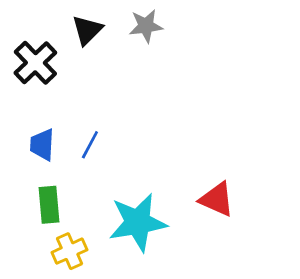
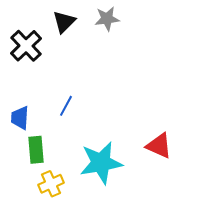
blue trapezoid: (42, 145) -> (20, 118), moved

